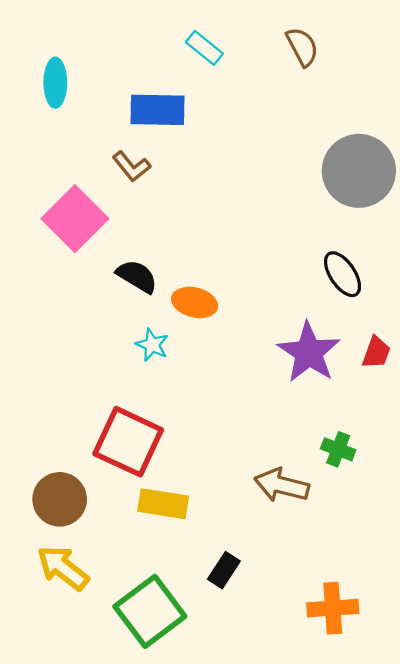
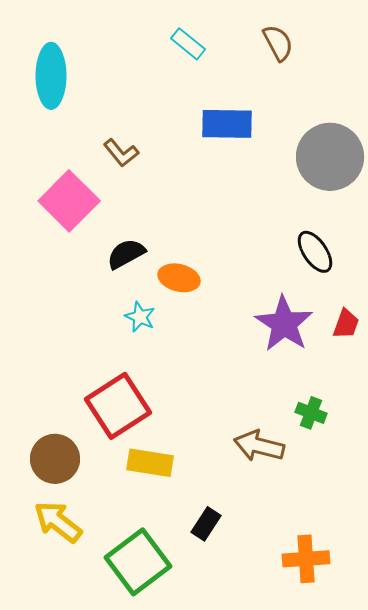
cyan ellipse: (55, 83) -> (51, 76), size x1.4
blue rectangle: (158, 110) -> (227, 124), moved
black semicircle: (137, 276) -> (126, 254), turned -60
red square: (128, 442) -> (118, 406), turned 32

